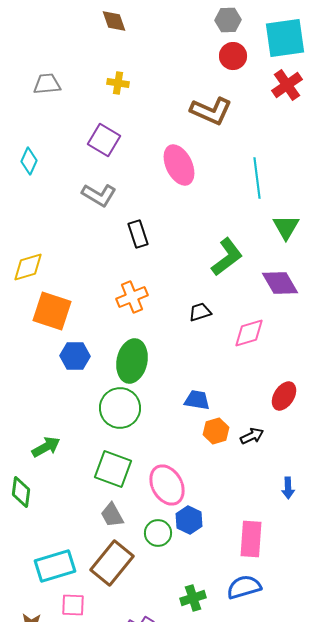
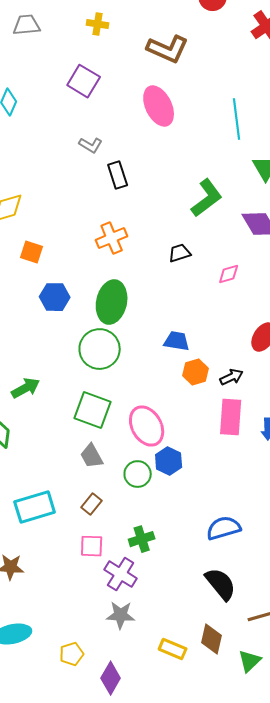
brown L-shape: (211, 111) -> (168, 49), moved
gray L-shape: (99, 195) -> (91, 145), moved, size x0.7
orange square: (52, 311) -> (32, 252), size x0.6
pink diamond: (249, 333) -> (229, 274), size x0.7
pink rectangle: (251, 539) -> (231, 417), moved
brown rectangle: (112, 563) -> (92, 504), size x0.5
green cross: (193, 598) -> (142, 539), moved
pink square: (73, 605) -> (92, 546), moved

